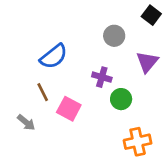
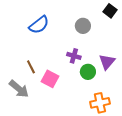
blue semicircle: (54, 56) -> (39, 25), moved
purple triangle: (147, 62) -> (107, 62), moved
gray arrow: (26, 122) -> (19, 89), size x1.5

